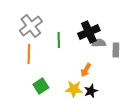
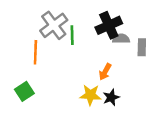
gray cross: (31, 26) -> (54, 25), moved
green square: (41, 86) -> (24, 91), moved

